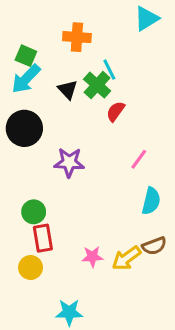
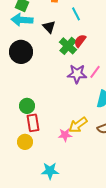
cyan arrow: (26, 79) -> (22, 20), turned 50
green cross: (97, 85) -> (68, 46), moved
purple star: (69, 162) -> (77, 74), moved
yellow arrow: (126, 258) -> (78, 125), moved

